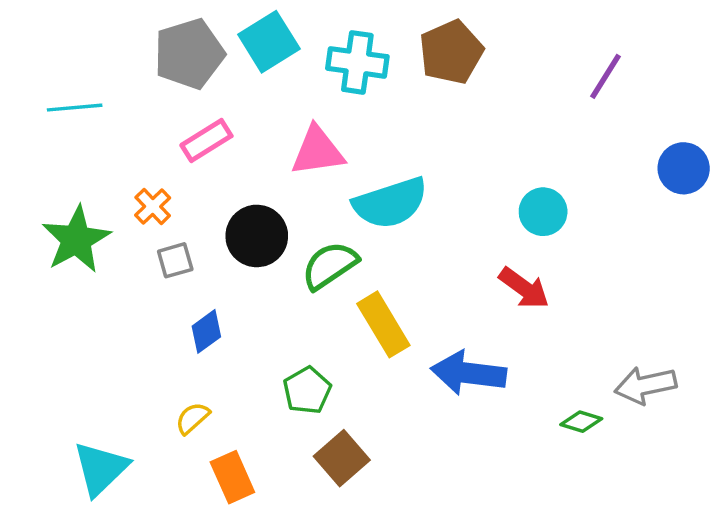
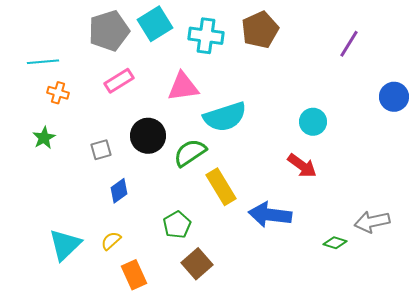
orange cross: (153, 206) -> (58, 93), moved, turned -30
green star: (76, 239) -> (44, 138), size x0.6
cyan triangle: (101, 468) -> (65, 245), moved

